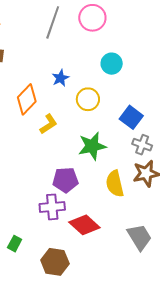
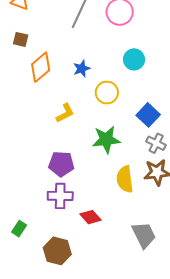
orange diamond: (27, 99) -> (41, 67), moved
purple pentagon: (65, 180) -> (61, 164), moved
red diamond: (84, 225) -> (90, 217), size x0.7

